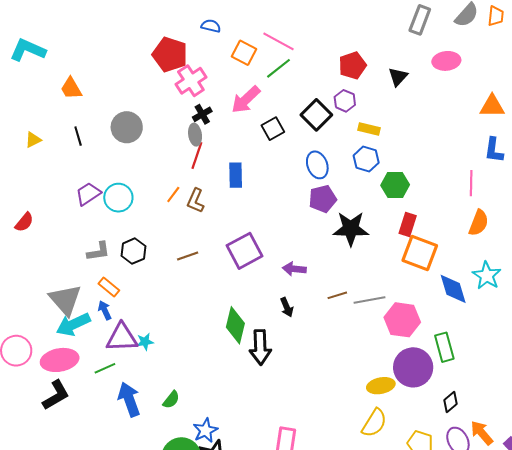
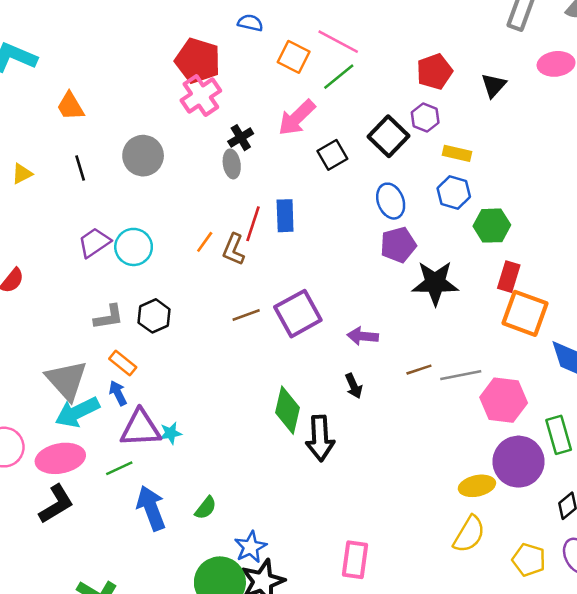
pink cross: (191, 81) -> (201, 96), moved
red line: (197, 156) -> (253, 224), moved
brown line: (188, 256) -> (246, 315), moved

